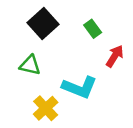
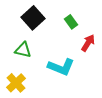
yellow cross: (46, 108) -> (16, 83), moved

